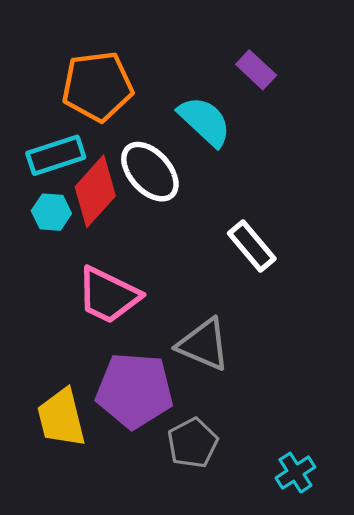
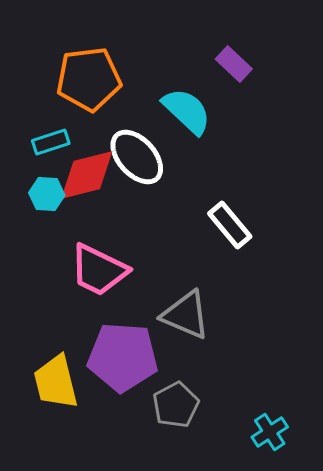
cyan rectangle: (56, 155) -> (51, 142), size x0.7
red diamond: (95, 191) -> (87, 175), turned 34

